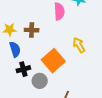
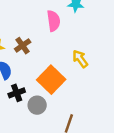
brown cross: (32, 30) -> (23, 46), turned -32

